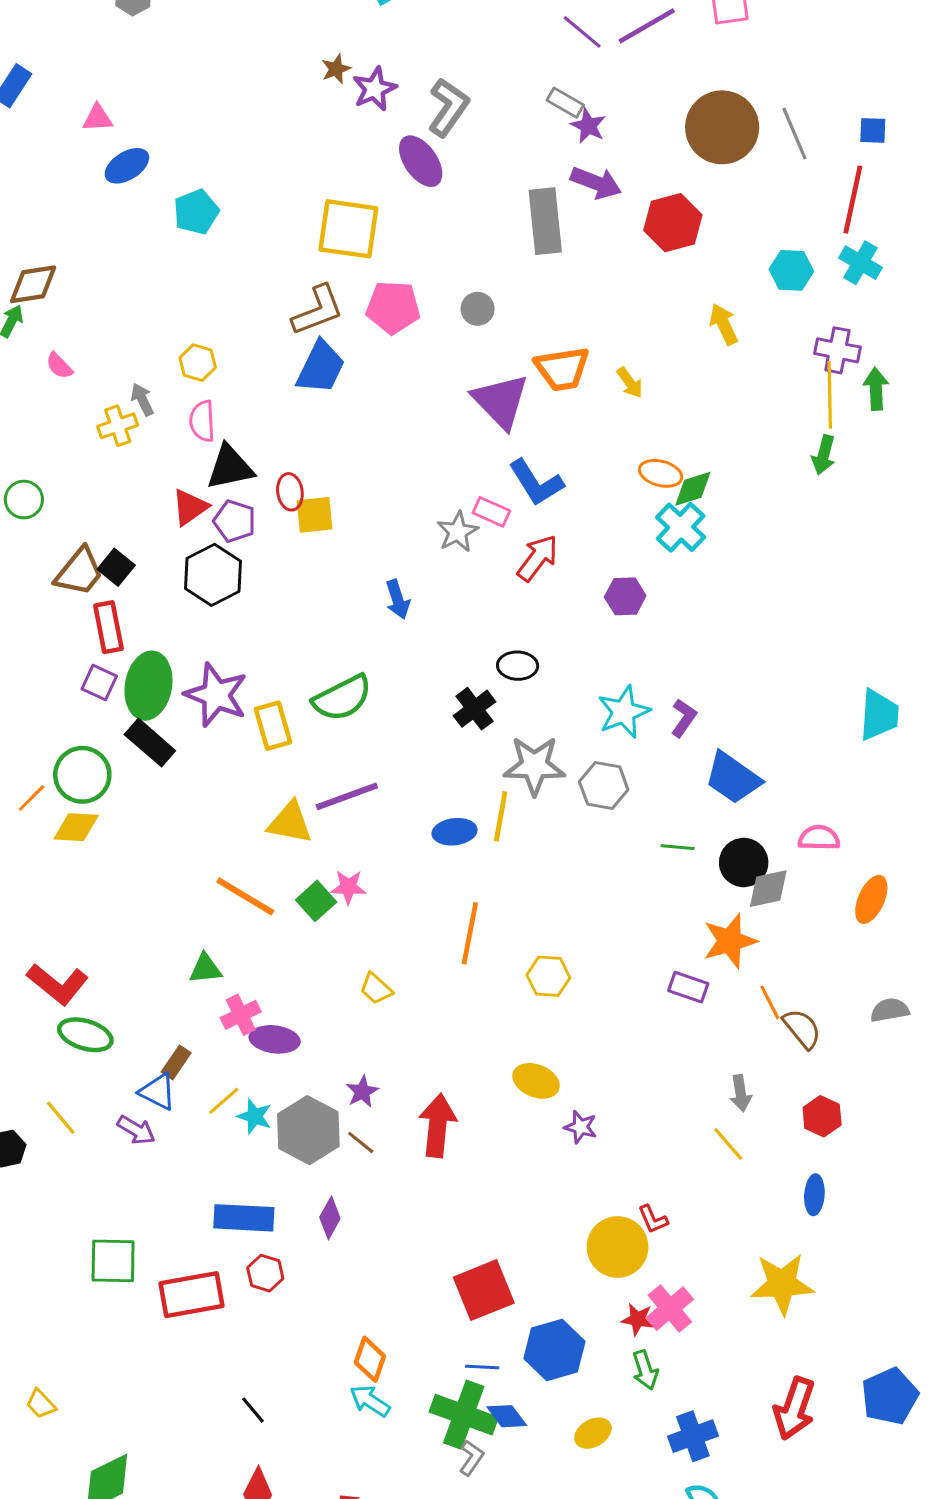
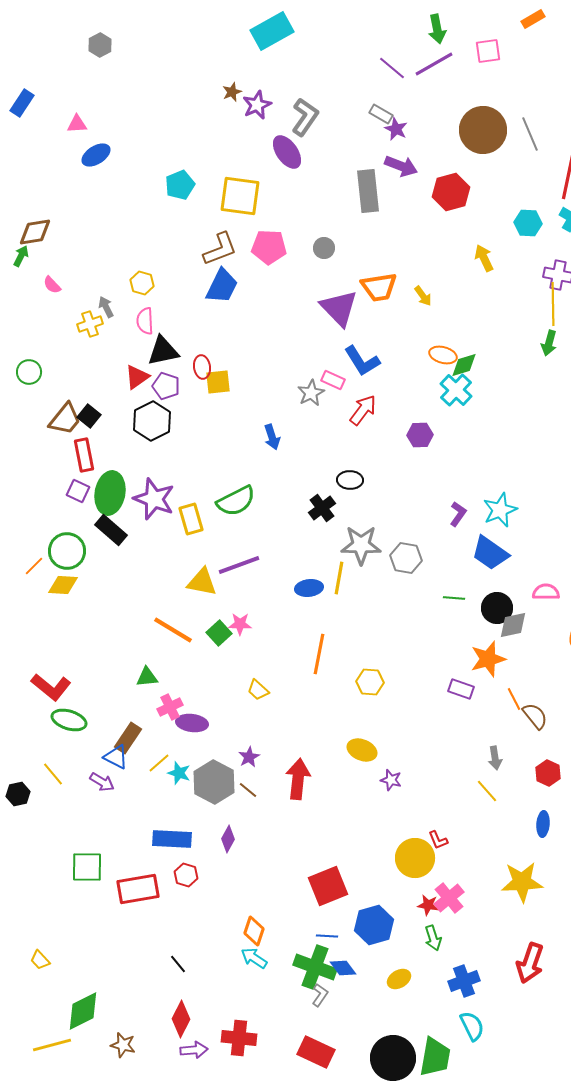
cyan pentagon: (196, 212) -> (180, 185), moved
cyan star: (624, 712) -> (500, 510), moved
brown rectangle: (176, 1062) -> (128, 738), size x1.4

